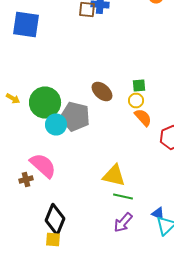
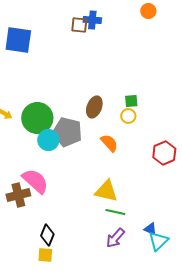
brown ellipse: (102, 92) -> (94, 107), turned 70
orange semicircle: (143, 118) -> (109, 143), moved
brown cross: (26, 180) -> (18, 195), size x1.6
black diamond: (55, 220) -> (47, 235), size x0.7

